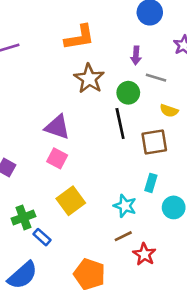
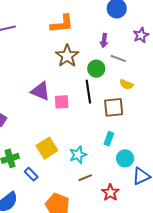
pink square: (57, 158) -> (62, 102), moved, turned -35
cyan star: (125, 206) -> (78, 155), moved, turned 30
blue rectangle: (42, 237) -> (31, 174), moved
red star: (144, 254) -> (110, 193), moved

